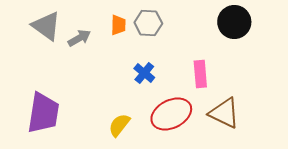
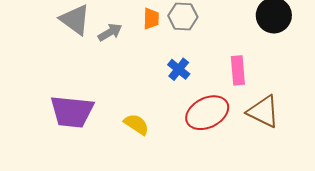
purple trapezoid: (43, 113) -> (72, 112), turned 87
yellow semicircle: (119, 125) -> (136, 124), moved, turned 85

